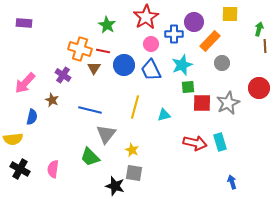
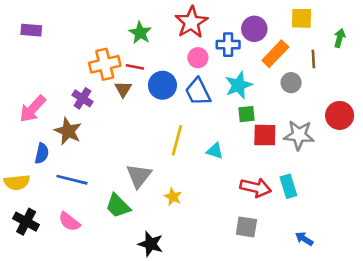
brown line: (265, 46) -> (313, 59), moved
orange cross: (80, 49) -> (105, 64), turned -30
brown star: (52, 100) -> (68, 131), size x1.5
gray star: (228, 103) -> (299, 135), turned 30
blue line: (90, 110) -> (72, 180), moved
cyan triangle: (164, 115) -> (215, 151), turned 32
pink semicircle: (53, 169) -> (69, 222), turned -60
gray square: (134, 173) -> (246, 227), moved
blue arrow: (232, 182) -> (304, 239), turned -40

